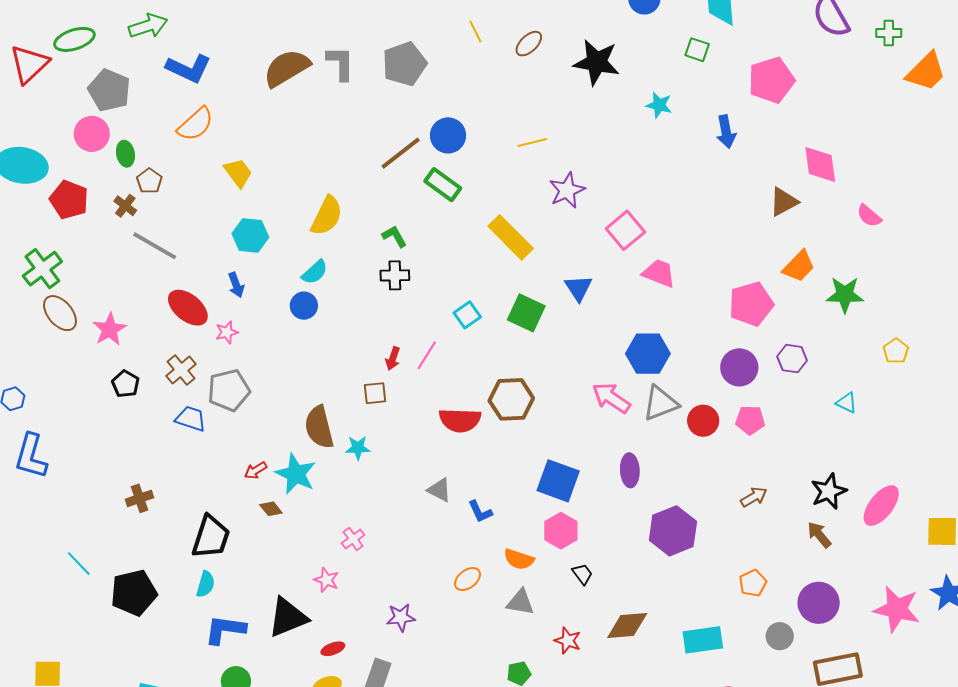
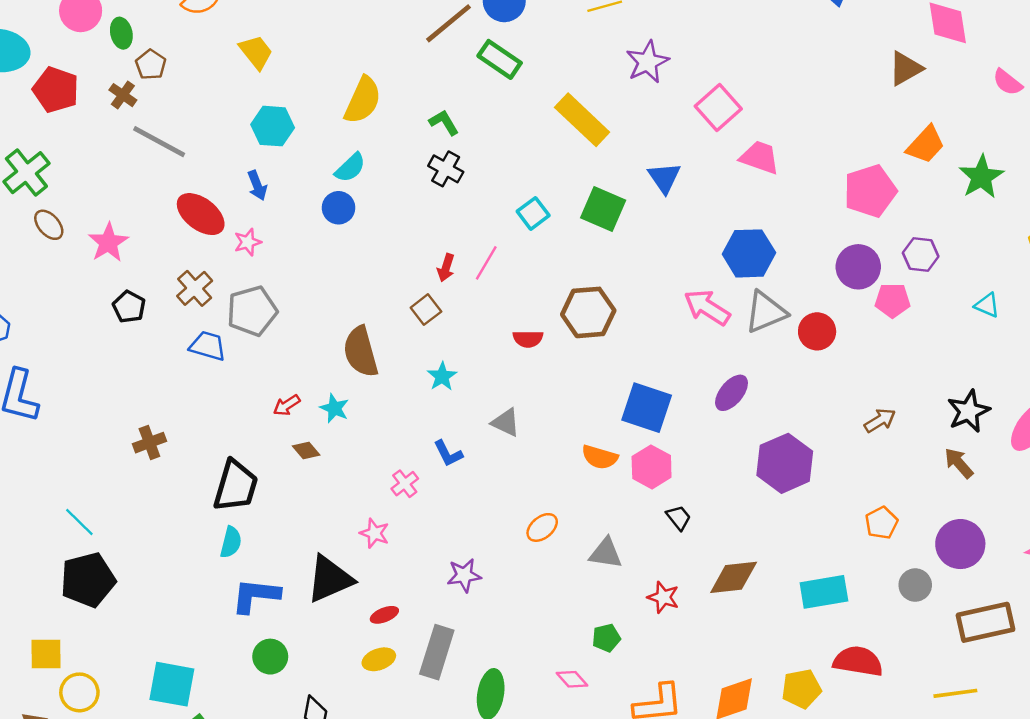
black cross: (395, 275) -> (446, 169), turned 32
green star: (845, 295) -> (981, 177), turned -30
brown ellipse: (60, 313) -> (49, 225), size x0.7
brown square: (375, 393) -> (426, 310), turned -30
red semicircle: (460, 420) -> (528, 339), size x0.6
pink pentagon: (750, 420) -> (893, 300), moved
cyan star: (358, 448) -> (442, 376), moved, turned -30
purple ellipse: (630, 470) -> (732, 393), turned 44
cyan star: (296, 474) -> (334, 408), size x0.6
blue L-shape: (480, 512) -> (448, 454), moved
orange semicircle: (519, 559) -> (600, 457), moved
black pentagon: (134, 593) -> (88, 580), moved

